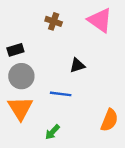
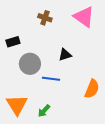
gray circle: (21, 76) -> (30, 64), moved
orange triangle: (20, 108) -> (17, 105), moved
orange semicircle: (109, 120) -> (92, 89), moved

